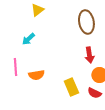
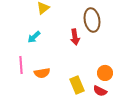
red arrow: (89, 55) -> (75, 37), moved

